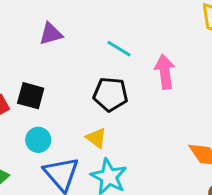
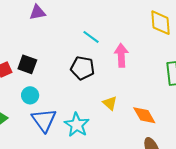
purple triangle: (51, 34) -> (37, 12), moved
yellow triangle: (96, 138) -> (110, 103), moved

